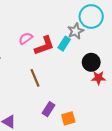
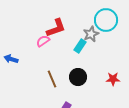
red L-shape: (44, 46) -> (56, 28), moved
black circle: (91, 62) -> (78, 77), moved

